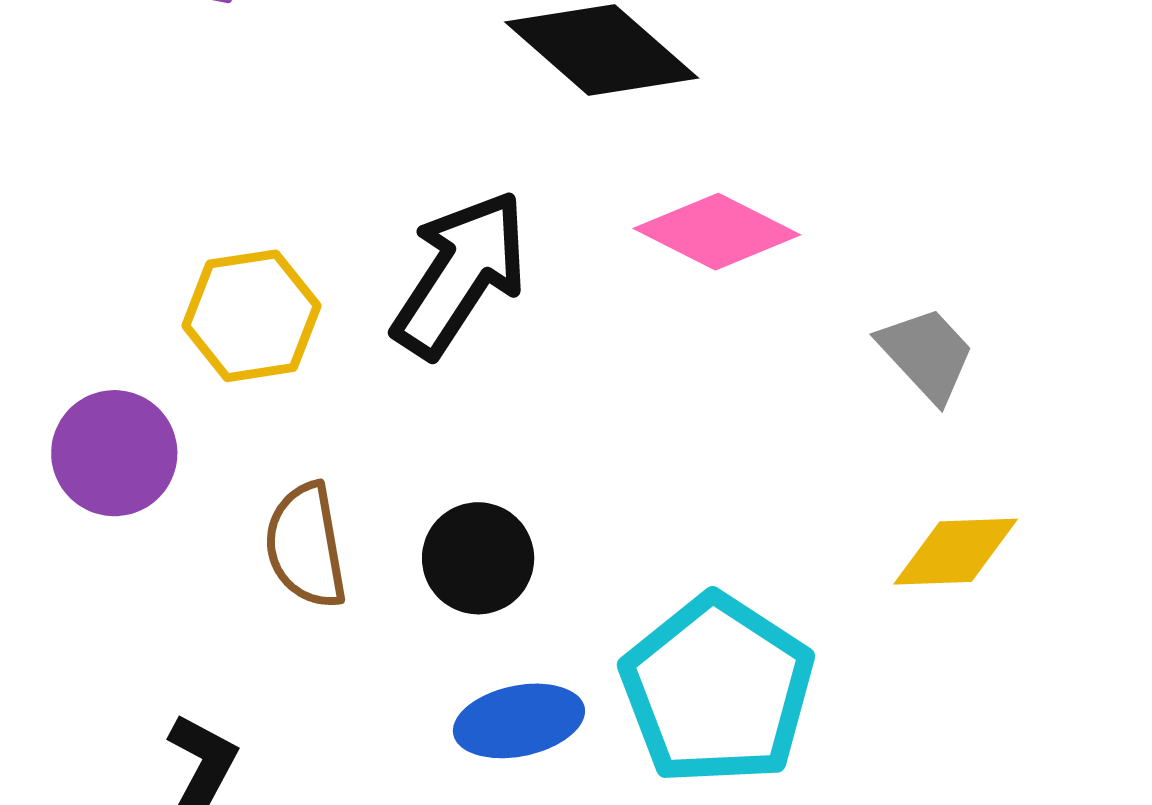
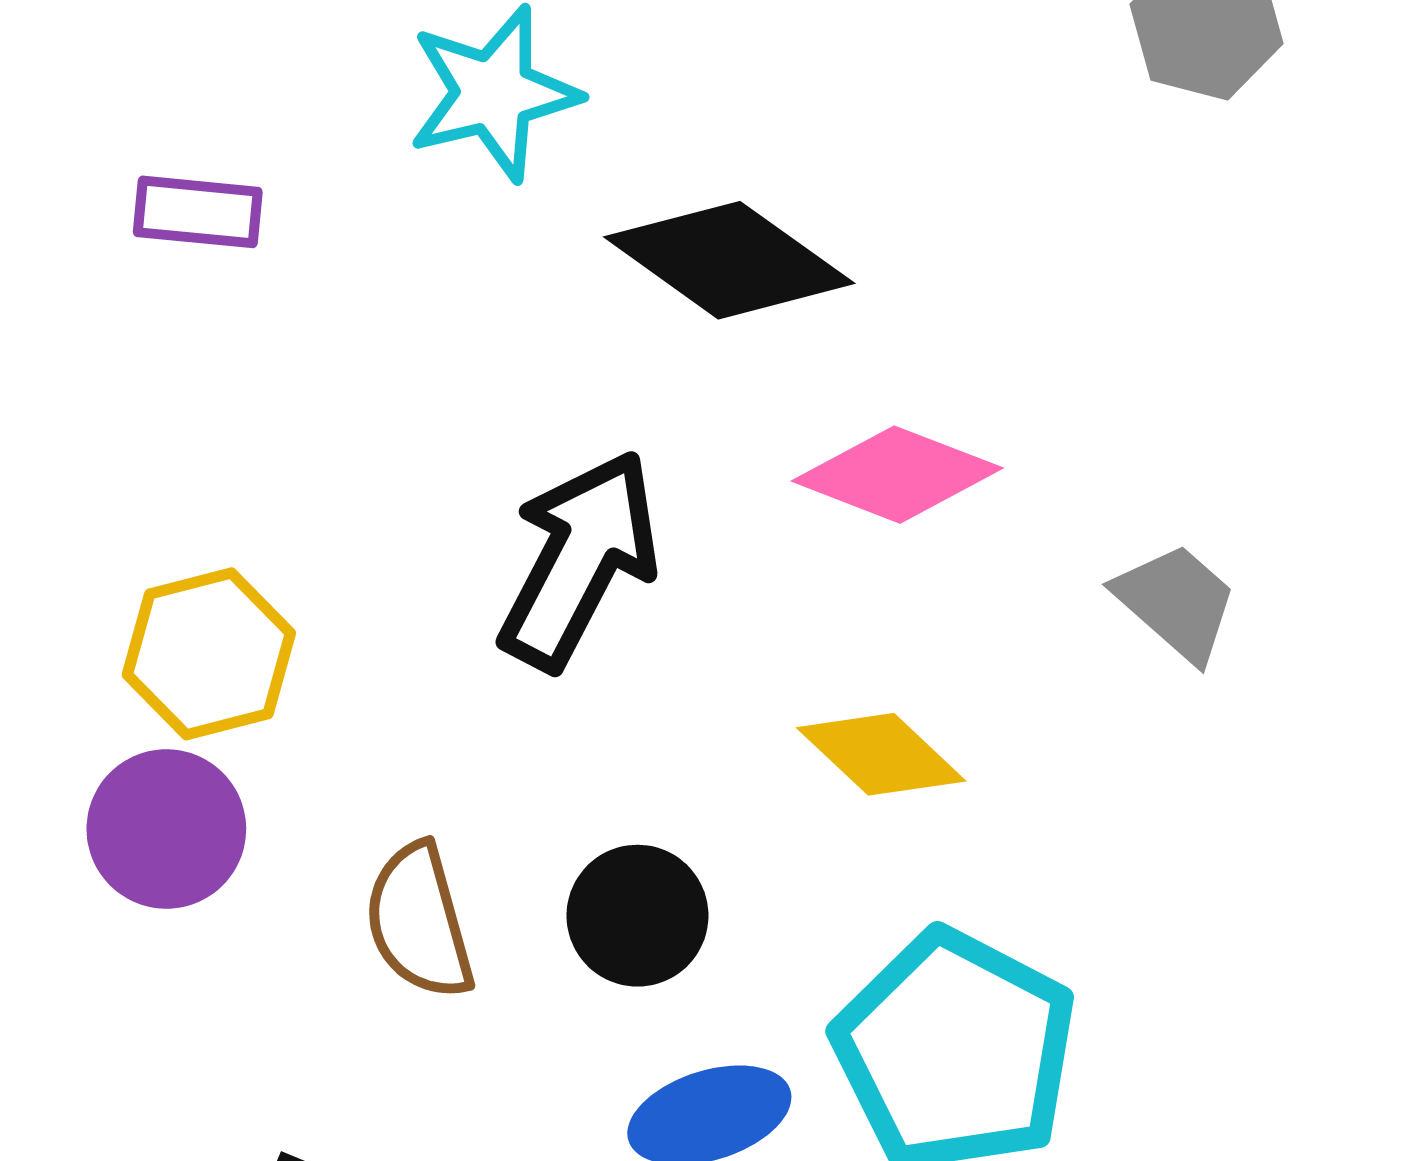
yellow hexagon: (251, 316) -> (209, 654), moved
yellow diamond: (956, 552) -> (881, 754), moved, turned 51

